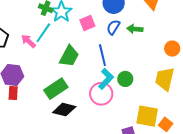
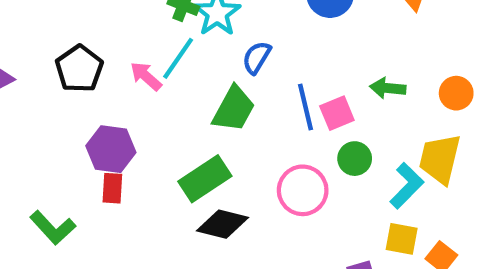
pink square: (87, 23) -> (337, 113), moved
blue semicircle: (113, 27) -> (257, 57), moved
green arrow: (135, 29) -> (388, 88), moved
cyan L-shape: (106, 79) -> (407, 186), moved
yellow square: (147, 116) -> (402, 239), size x0.7

